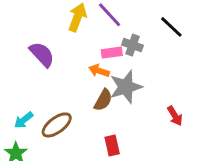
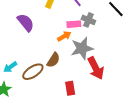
orange arrow: (99, 71) -> (64, 36), turned 128
brown semicircle: (103, 100) -> (53, 60), moved
red arrow: (175, 116) -> (96, 68), moved, size x1.6

